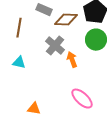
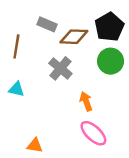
orange arrow: (72, 60) -> (86, 101), moved

